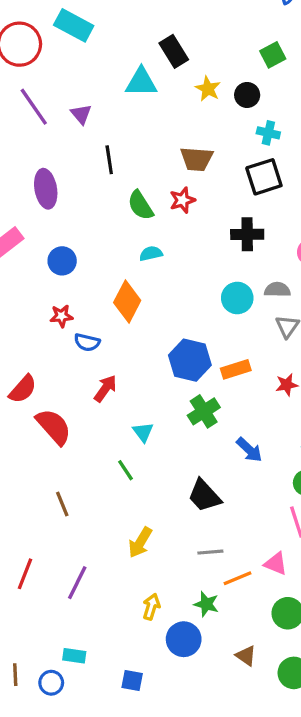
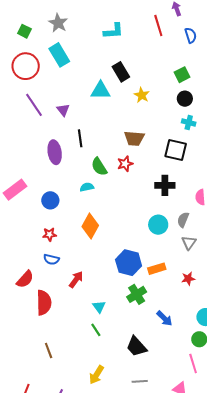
cyan rectangle: (74, 25) -> (59, 55), turned 30
black circle: (247, 95) -> (185, 99), moved
cyan cross: (268, 133) -> (189, 122), moved
black square: (264, 177) -> (176, 150), turned 30
purple ellipse: (46, 189) -> (55, 152), moved
cyan semicircle: (151, 253) -> (87, 187), moved
gray semicircle: (277, 290) -> (183, 220), turned -70
blue semicircle: (87, 342) -> (51, 259), moved
red semicircle: (54, 427) -> (44, 303), turned 40
green line: (125, 470) -> (96, 330), moved

